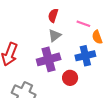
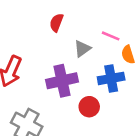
red semicircle: (53, 15) -> (56, 23), moved
gray triangle: (55, 35) -> (82, 49), moved

